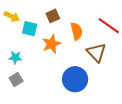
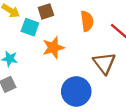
brown square: (53, 16) -> (46, 11), moved
orange semicircle: (77, 31) -> (87, 21), moved

